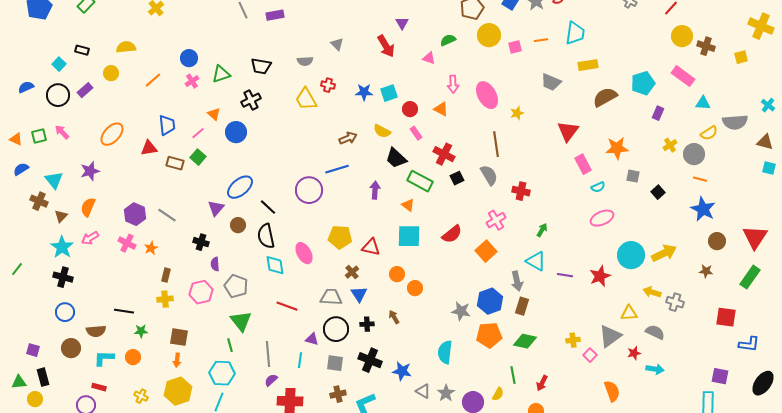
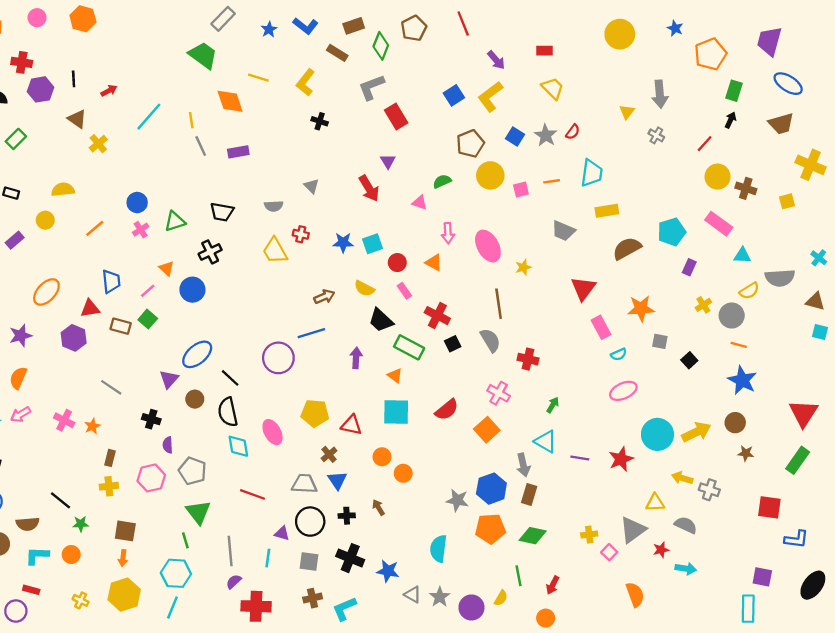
purple hexagon: (135, 214) -> (74, 338), moved
pink cross: (496, 220) -> (499, 393), turned -30
brown circle: (717, 241) -> (735, 423), moved
black line: (124, 311) -> (61, 500), turned 30

